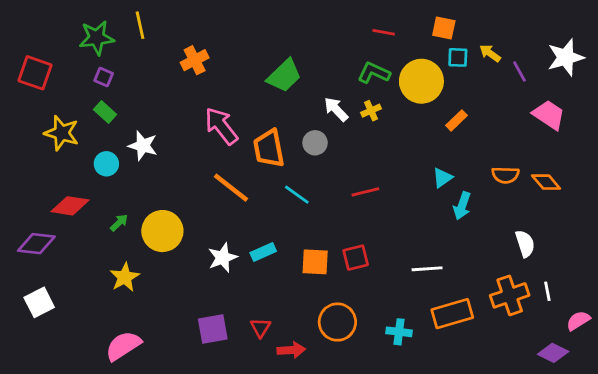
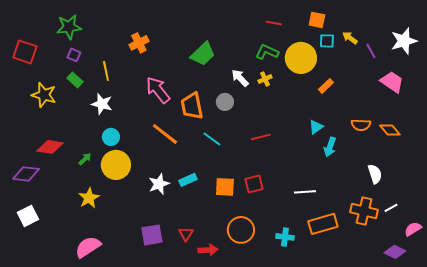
yellow line: (140, 25) -> (106, 71), moved
cyan circle: (106, 164) -> (111, 137), moved
white line: (547, 291) -> (391, 208), turned 72
orange cross: (510, 295) -> (364, 211), turned 32

